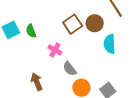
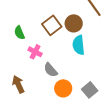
green semicircle: (31, 31) -> (19, 33), moved
cyan semicircle: (110, 44) -> (79, 45), moved

